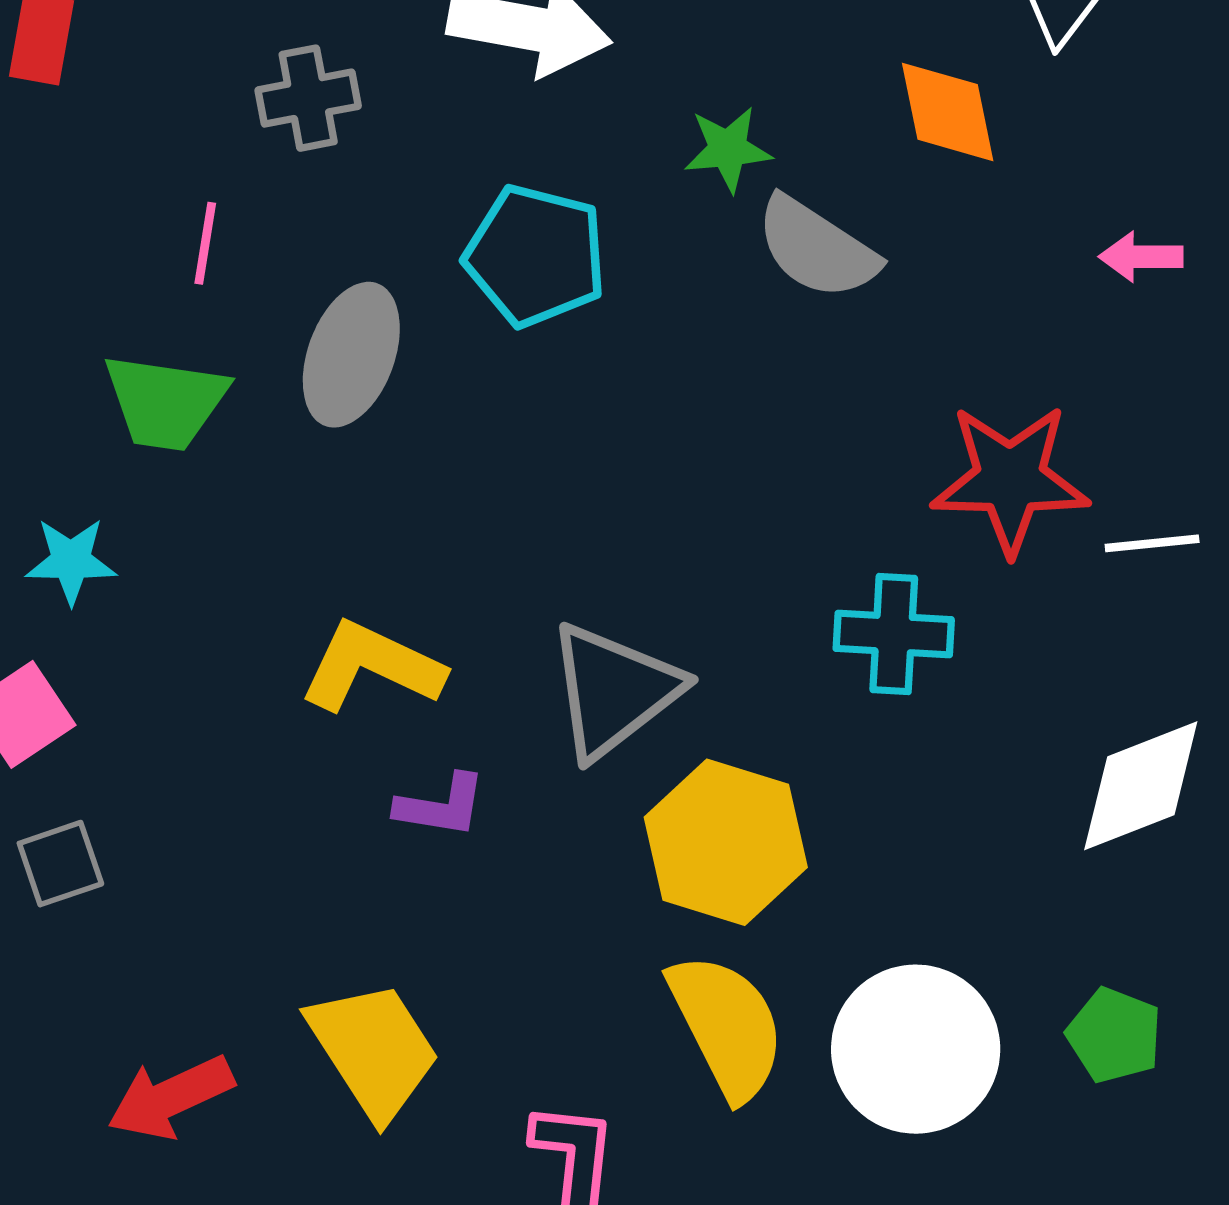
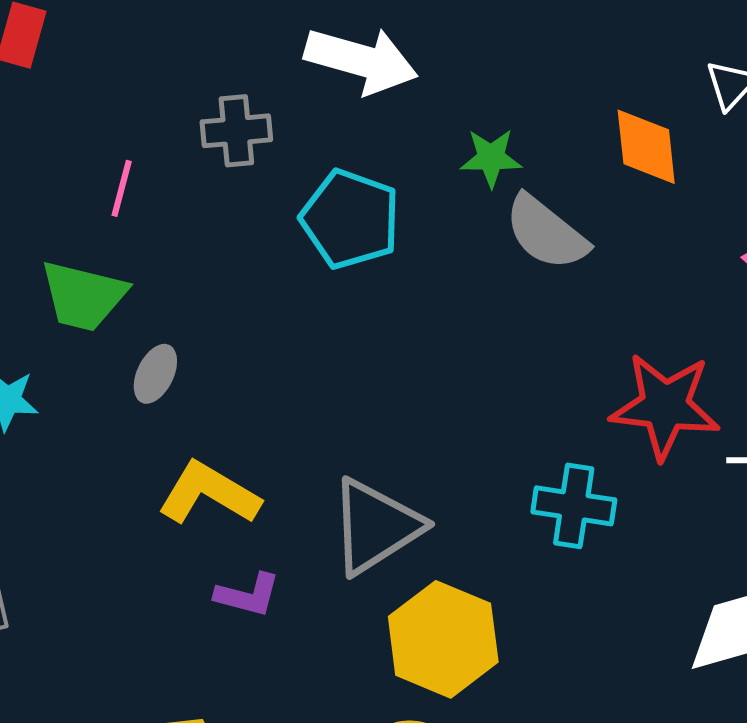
gray cross: (308, 98) -> (236, 131), moved
gray ellipse: (351, 355) -> (155, 374), moved, size x0.6

